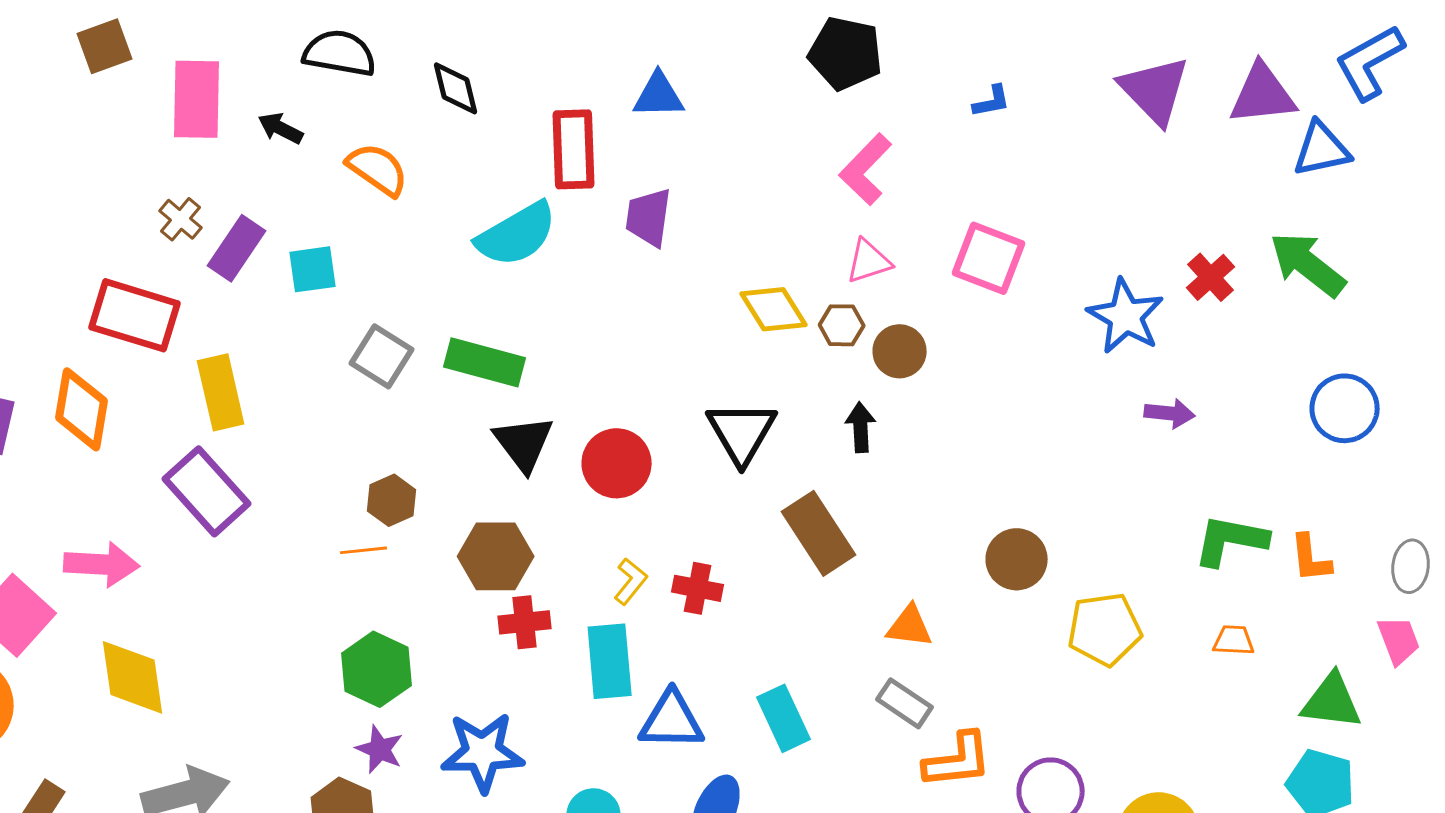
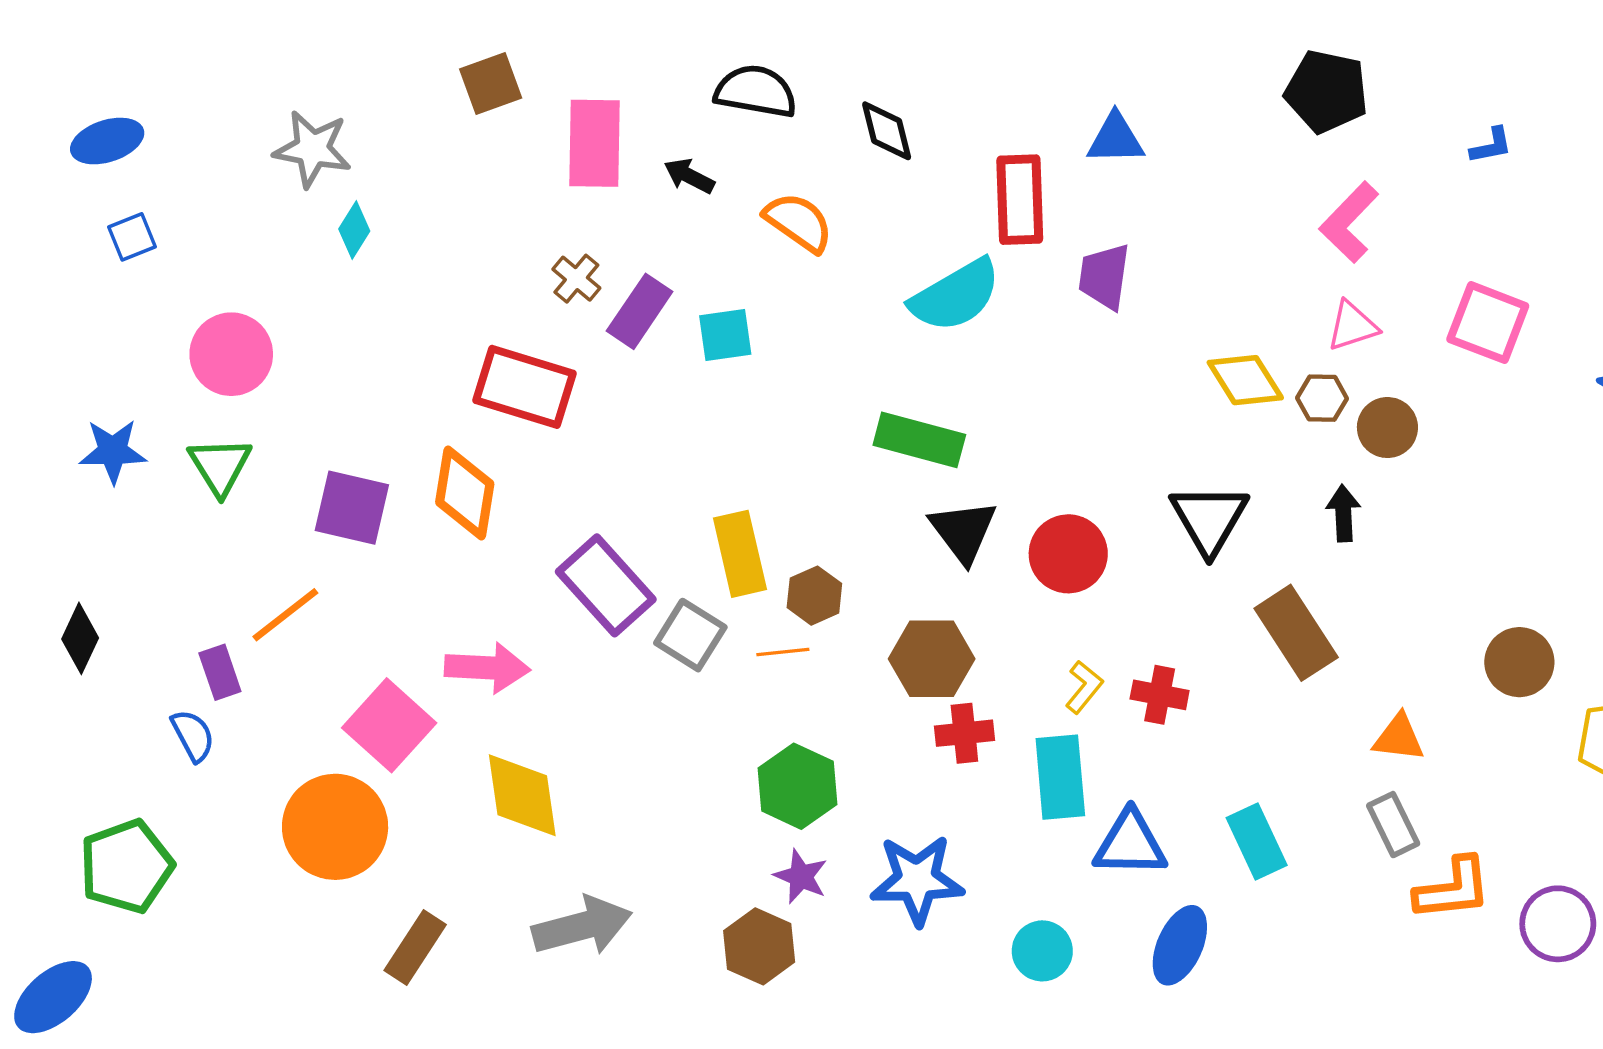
gray square: (382, 356) -> (690, 635), moved
yellow rectangle: (221, 392) -> (740, 554), moved
gray rectangle: (905, 703) -> (1393, 825), turned 30

